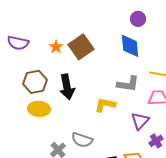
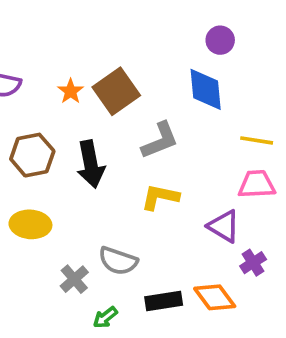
gray L-shape: (128, 84) -> (160, 140), moved, turned -30
yellow ellipse: (39, 109) -> (30, 224), moved
purple triangle: (140, 121) -> (224, 226), turned -42

